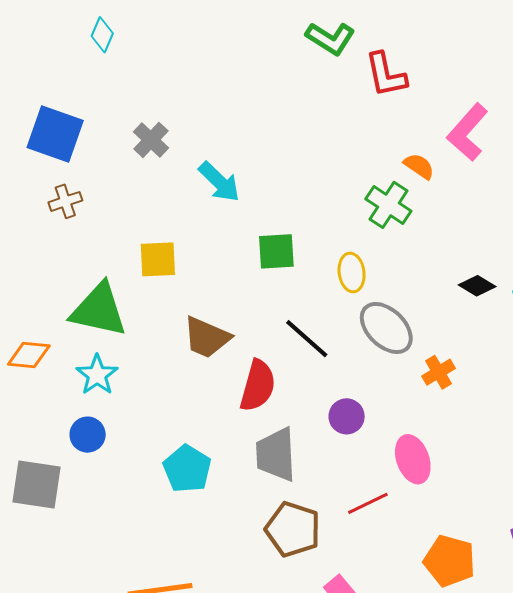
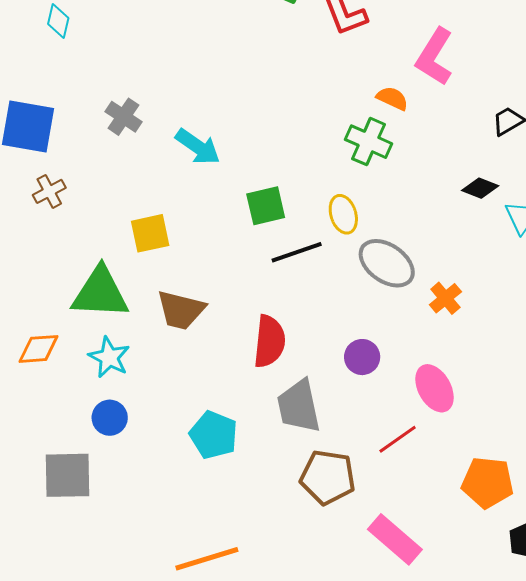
black diamond: (477, 286) -> (480, 188), moved
brown trapezoid: (207, 337) -> (181, 310), moved
black line: (307, 339) -> (297, 252), moved, turned -51

